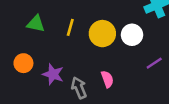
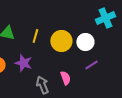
purple line: (154, 63) -> (91, 65), moved
purple star: (53, 74) -> (23, 63), moved

